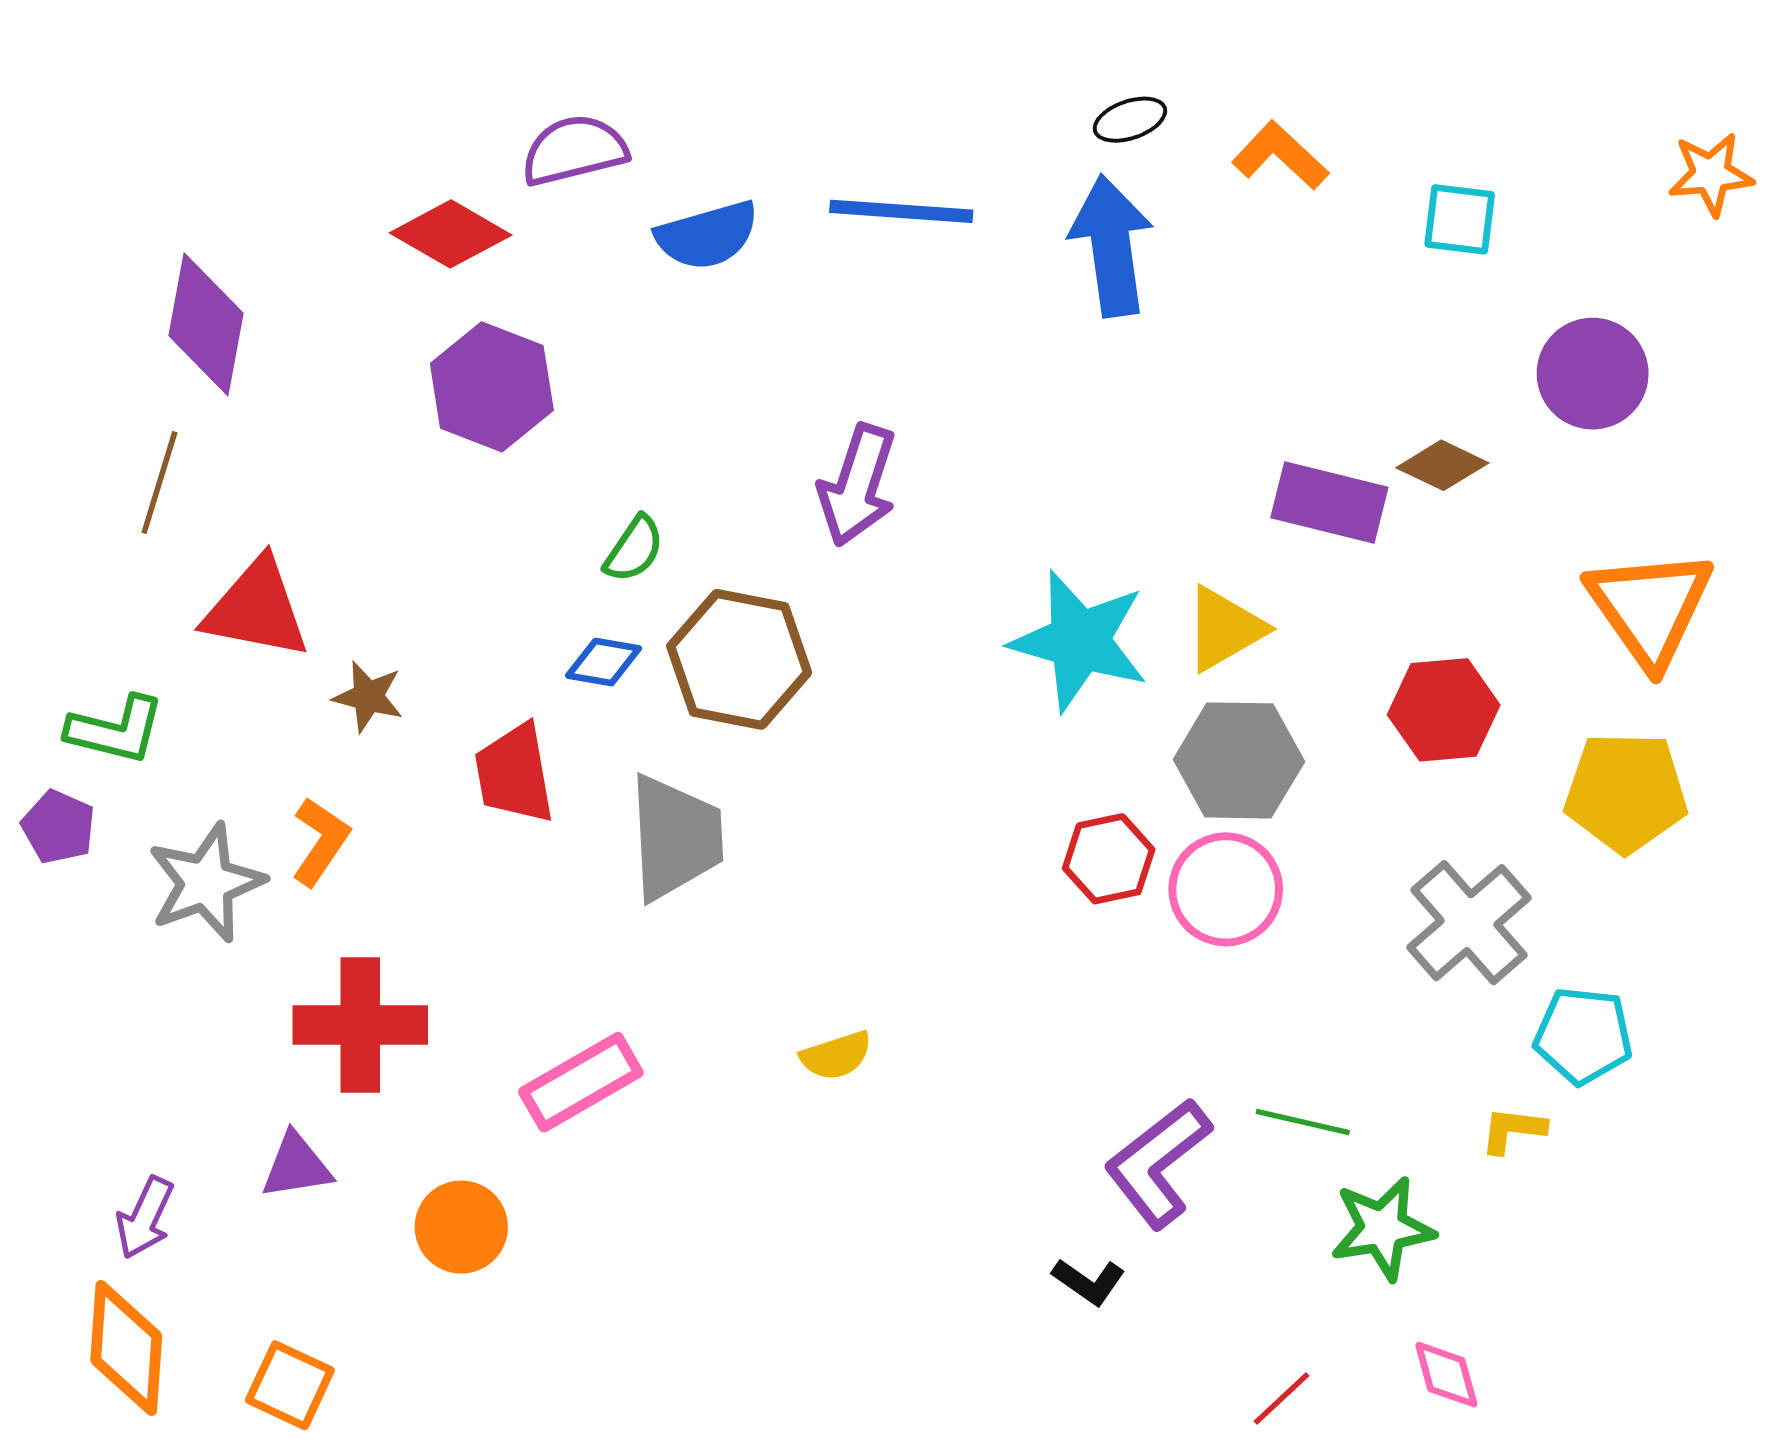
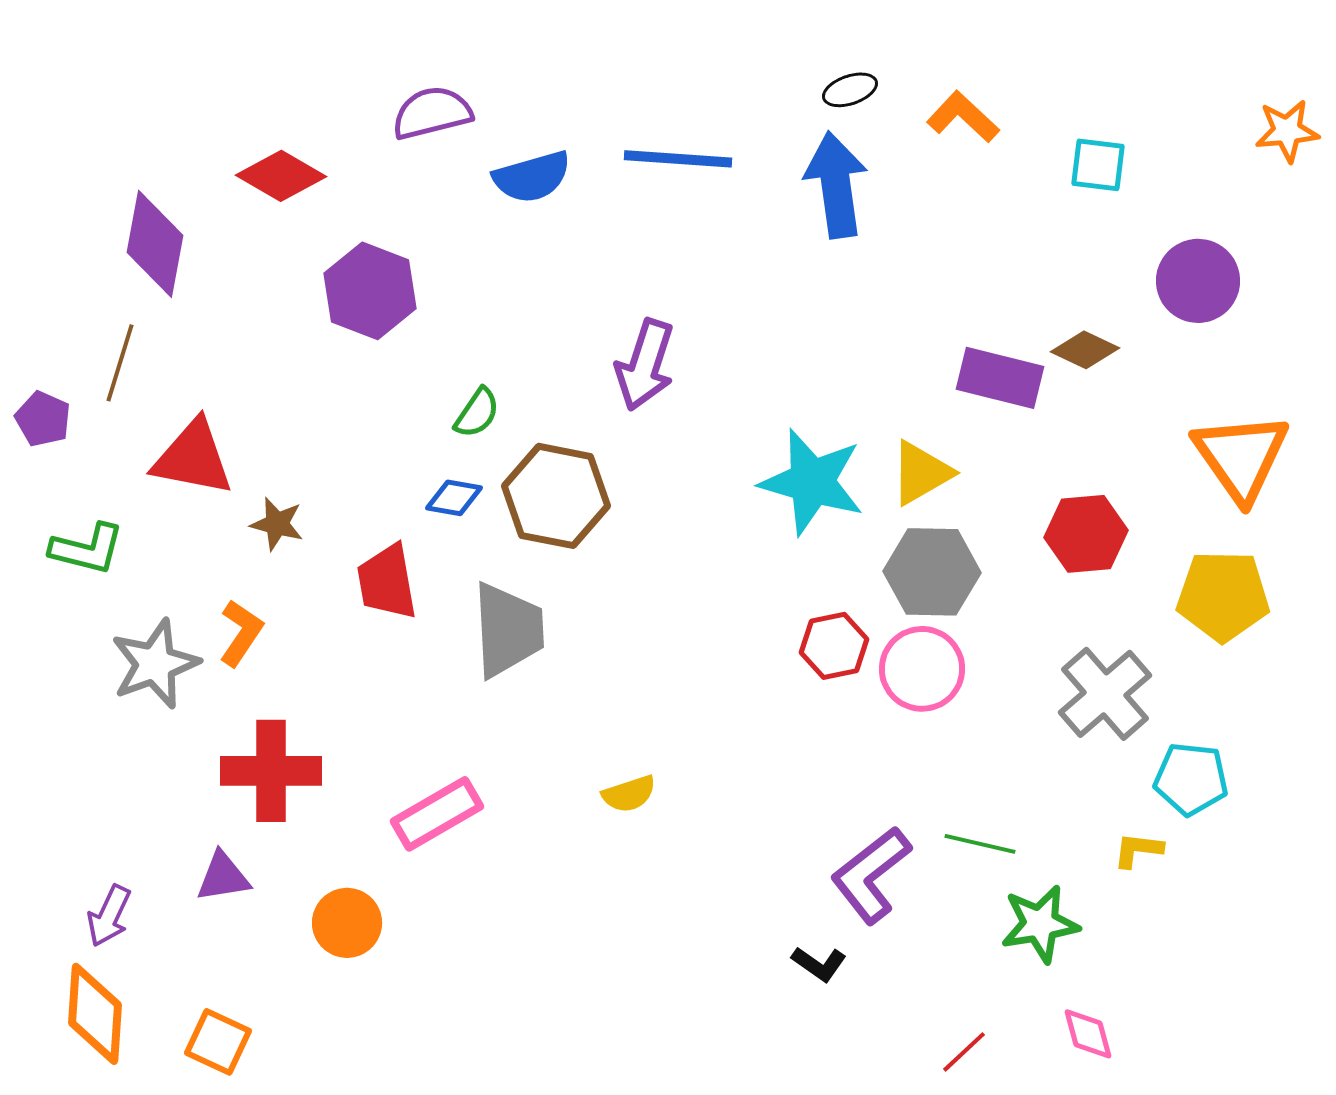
red diamond: (451, 234) -> (281, 176), moved
purple pentagon: (58, 827) -> (43, 419), moved

